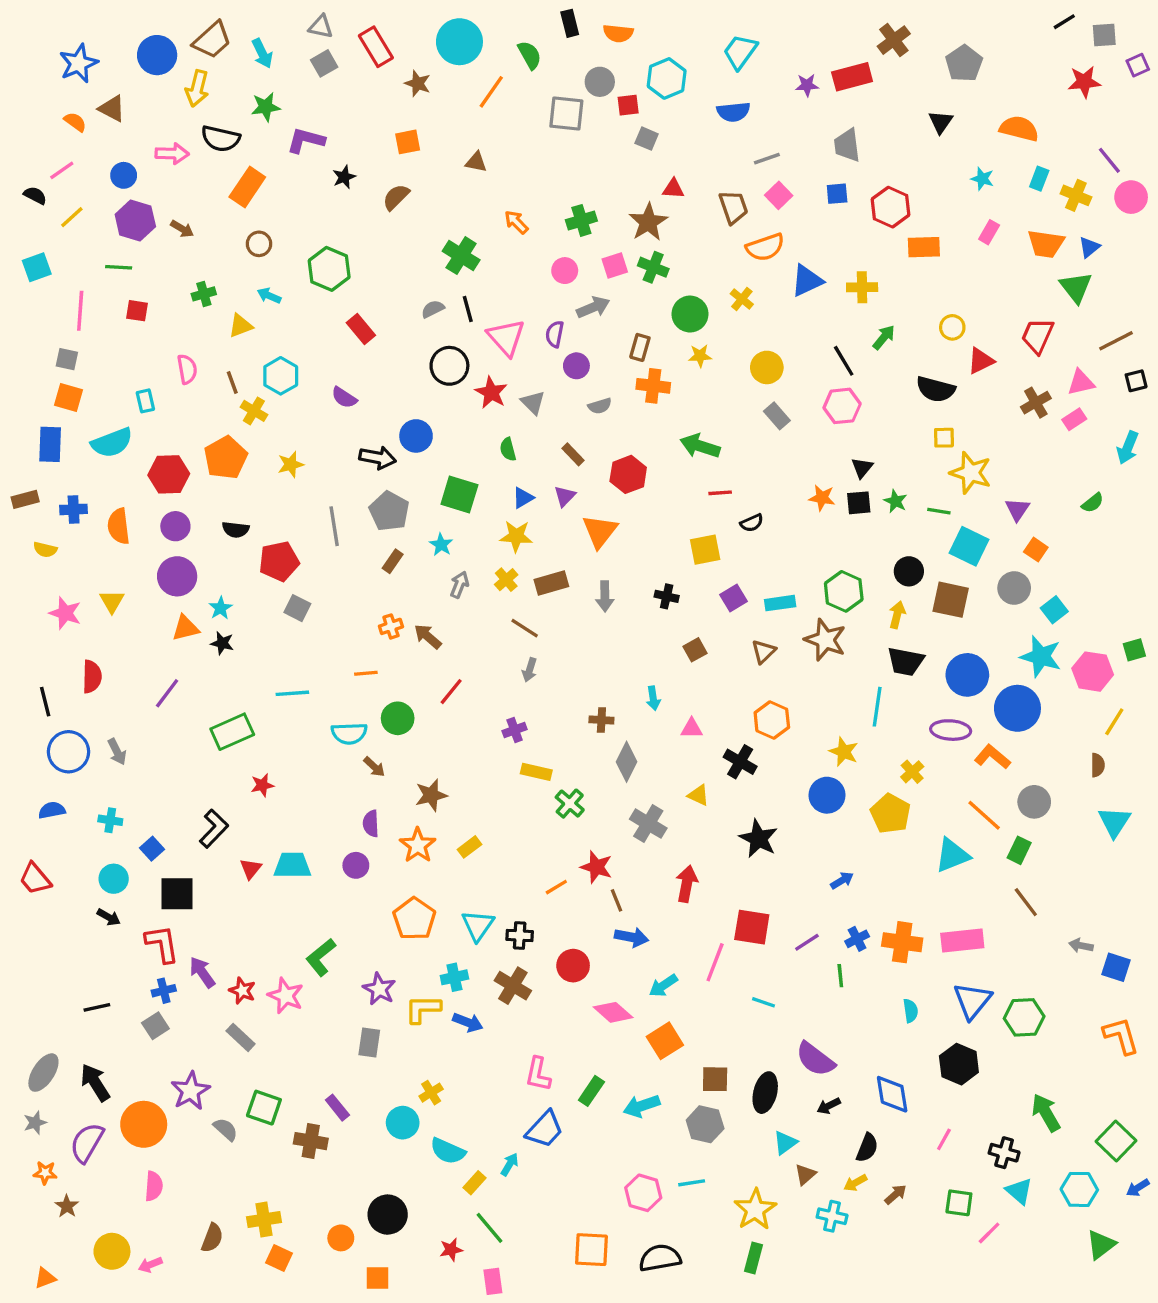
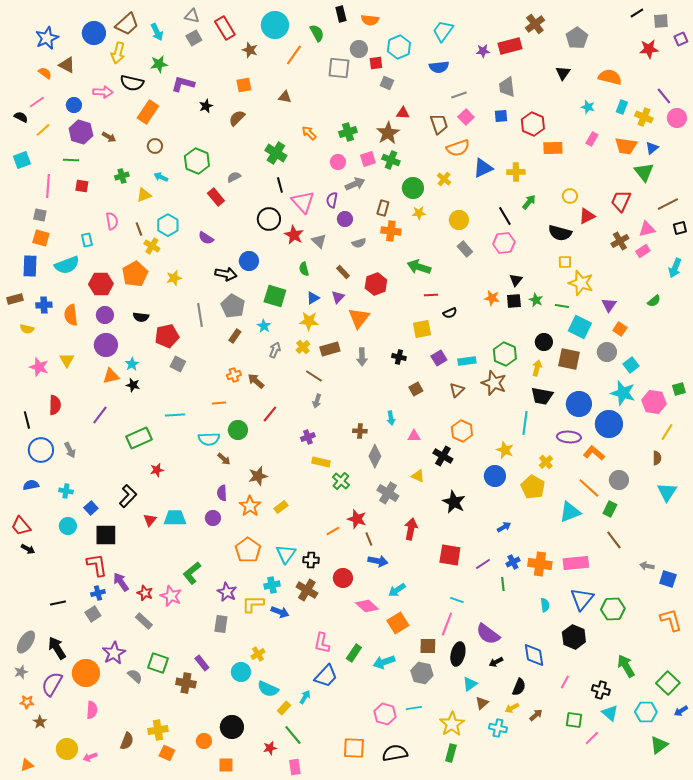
gray semicircle: (433, 309) -> (234, 177), moved
black arrow: (109, 917) -> (28, 549), moved
pink line: (715, 962) -> (447, 624), moved

